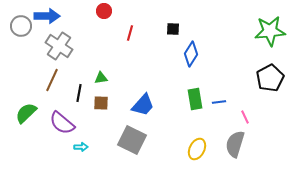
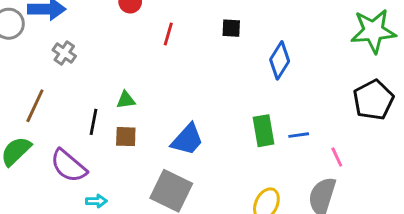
gray cross: (59, 46) -> (64, 53), size x0.6
blue diamond: (191, 54) -> (280, 60), moved
brown line: (52, 80) -> (35, 106), moved

